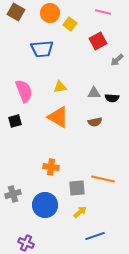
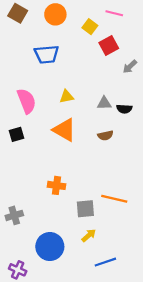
yellow square: (70, 24) -> (90, 27), moved
blue circle: (45, 205) -> (50, 247), moved
purple cross: (26, 243) -> (18, 270), moved

